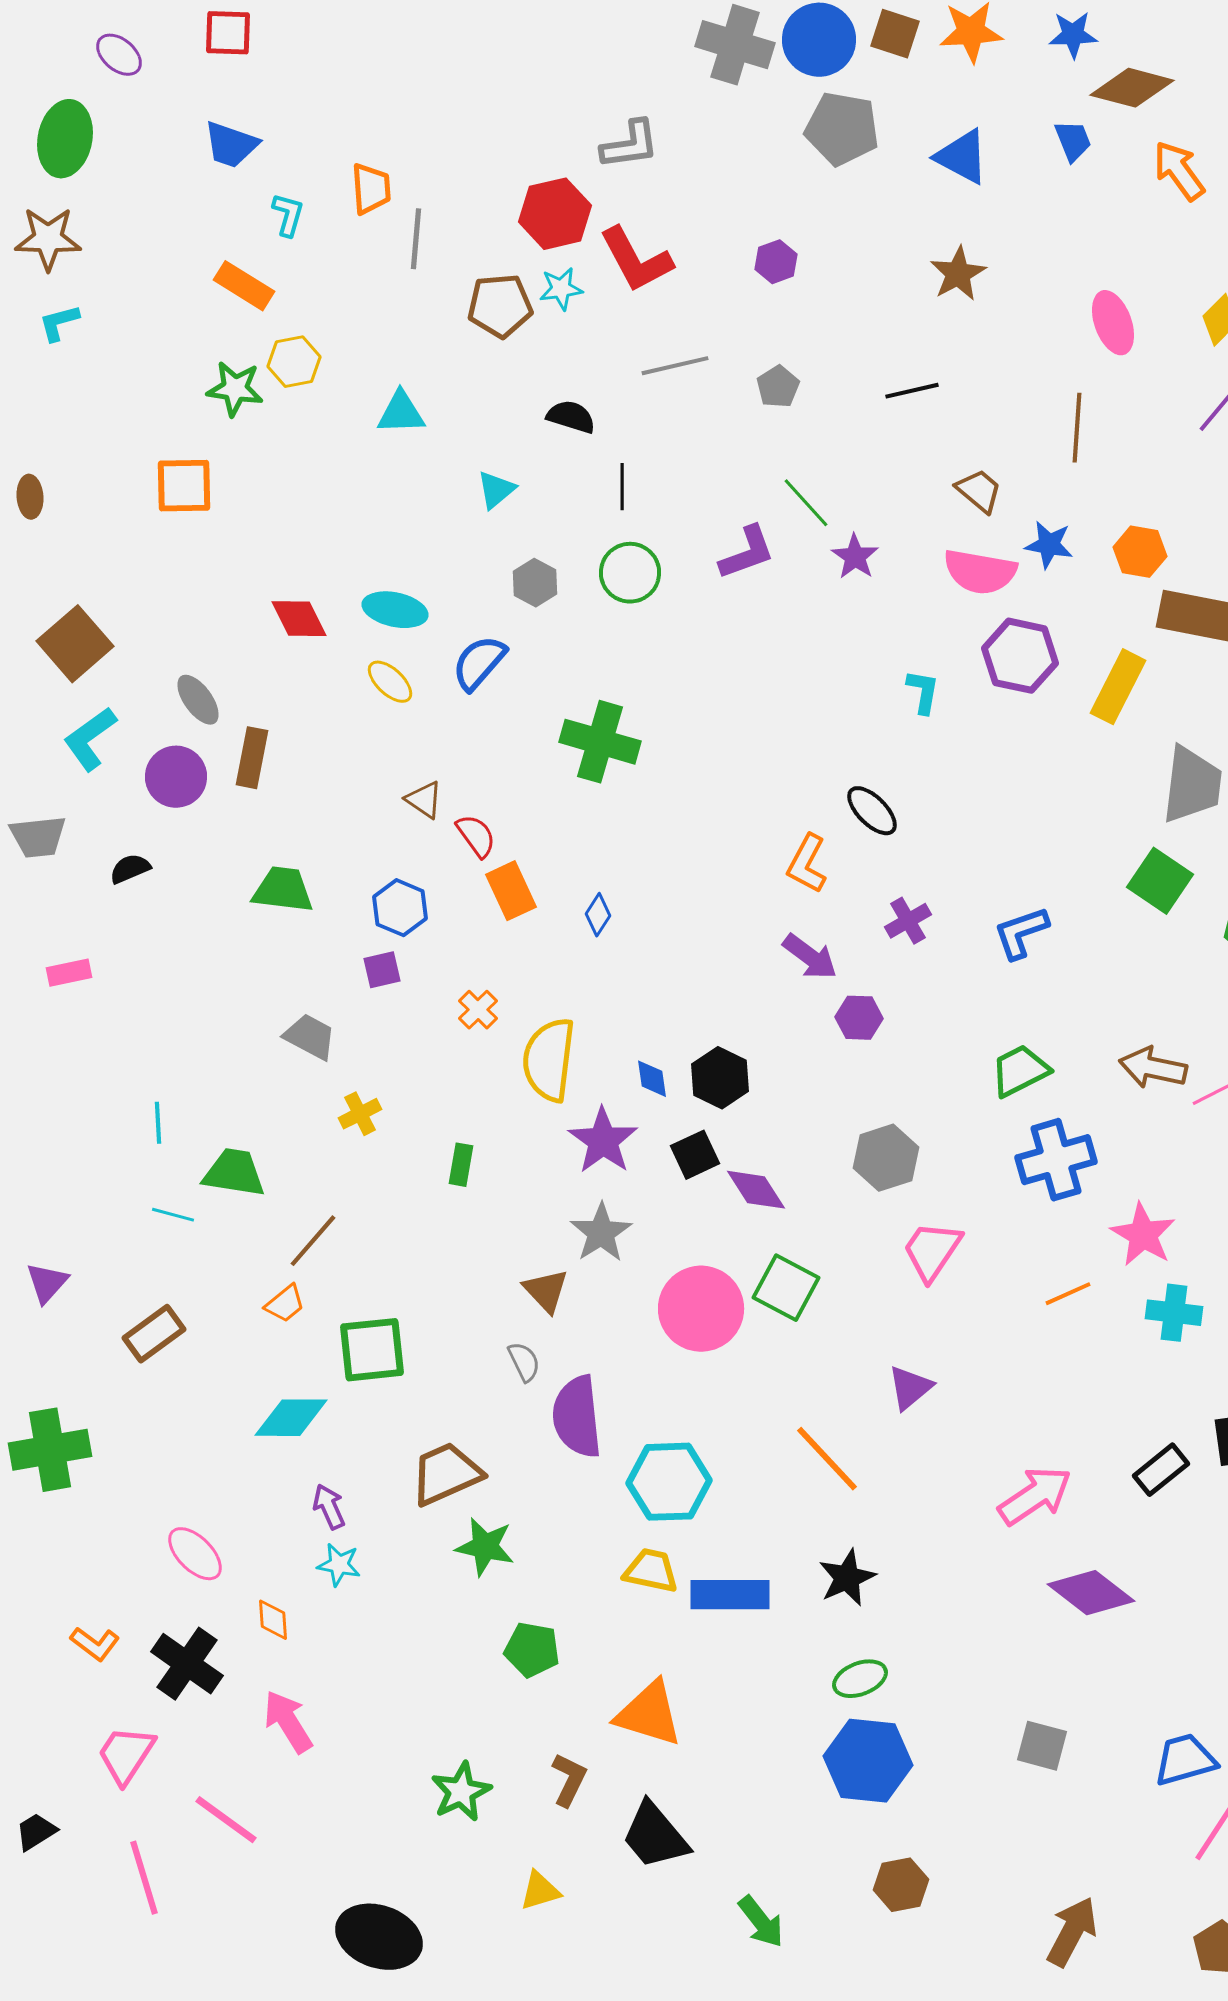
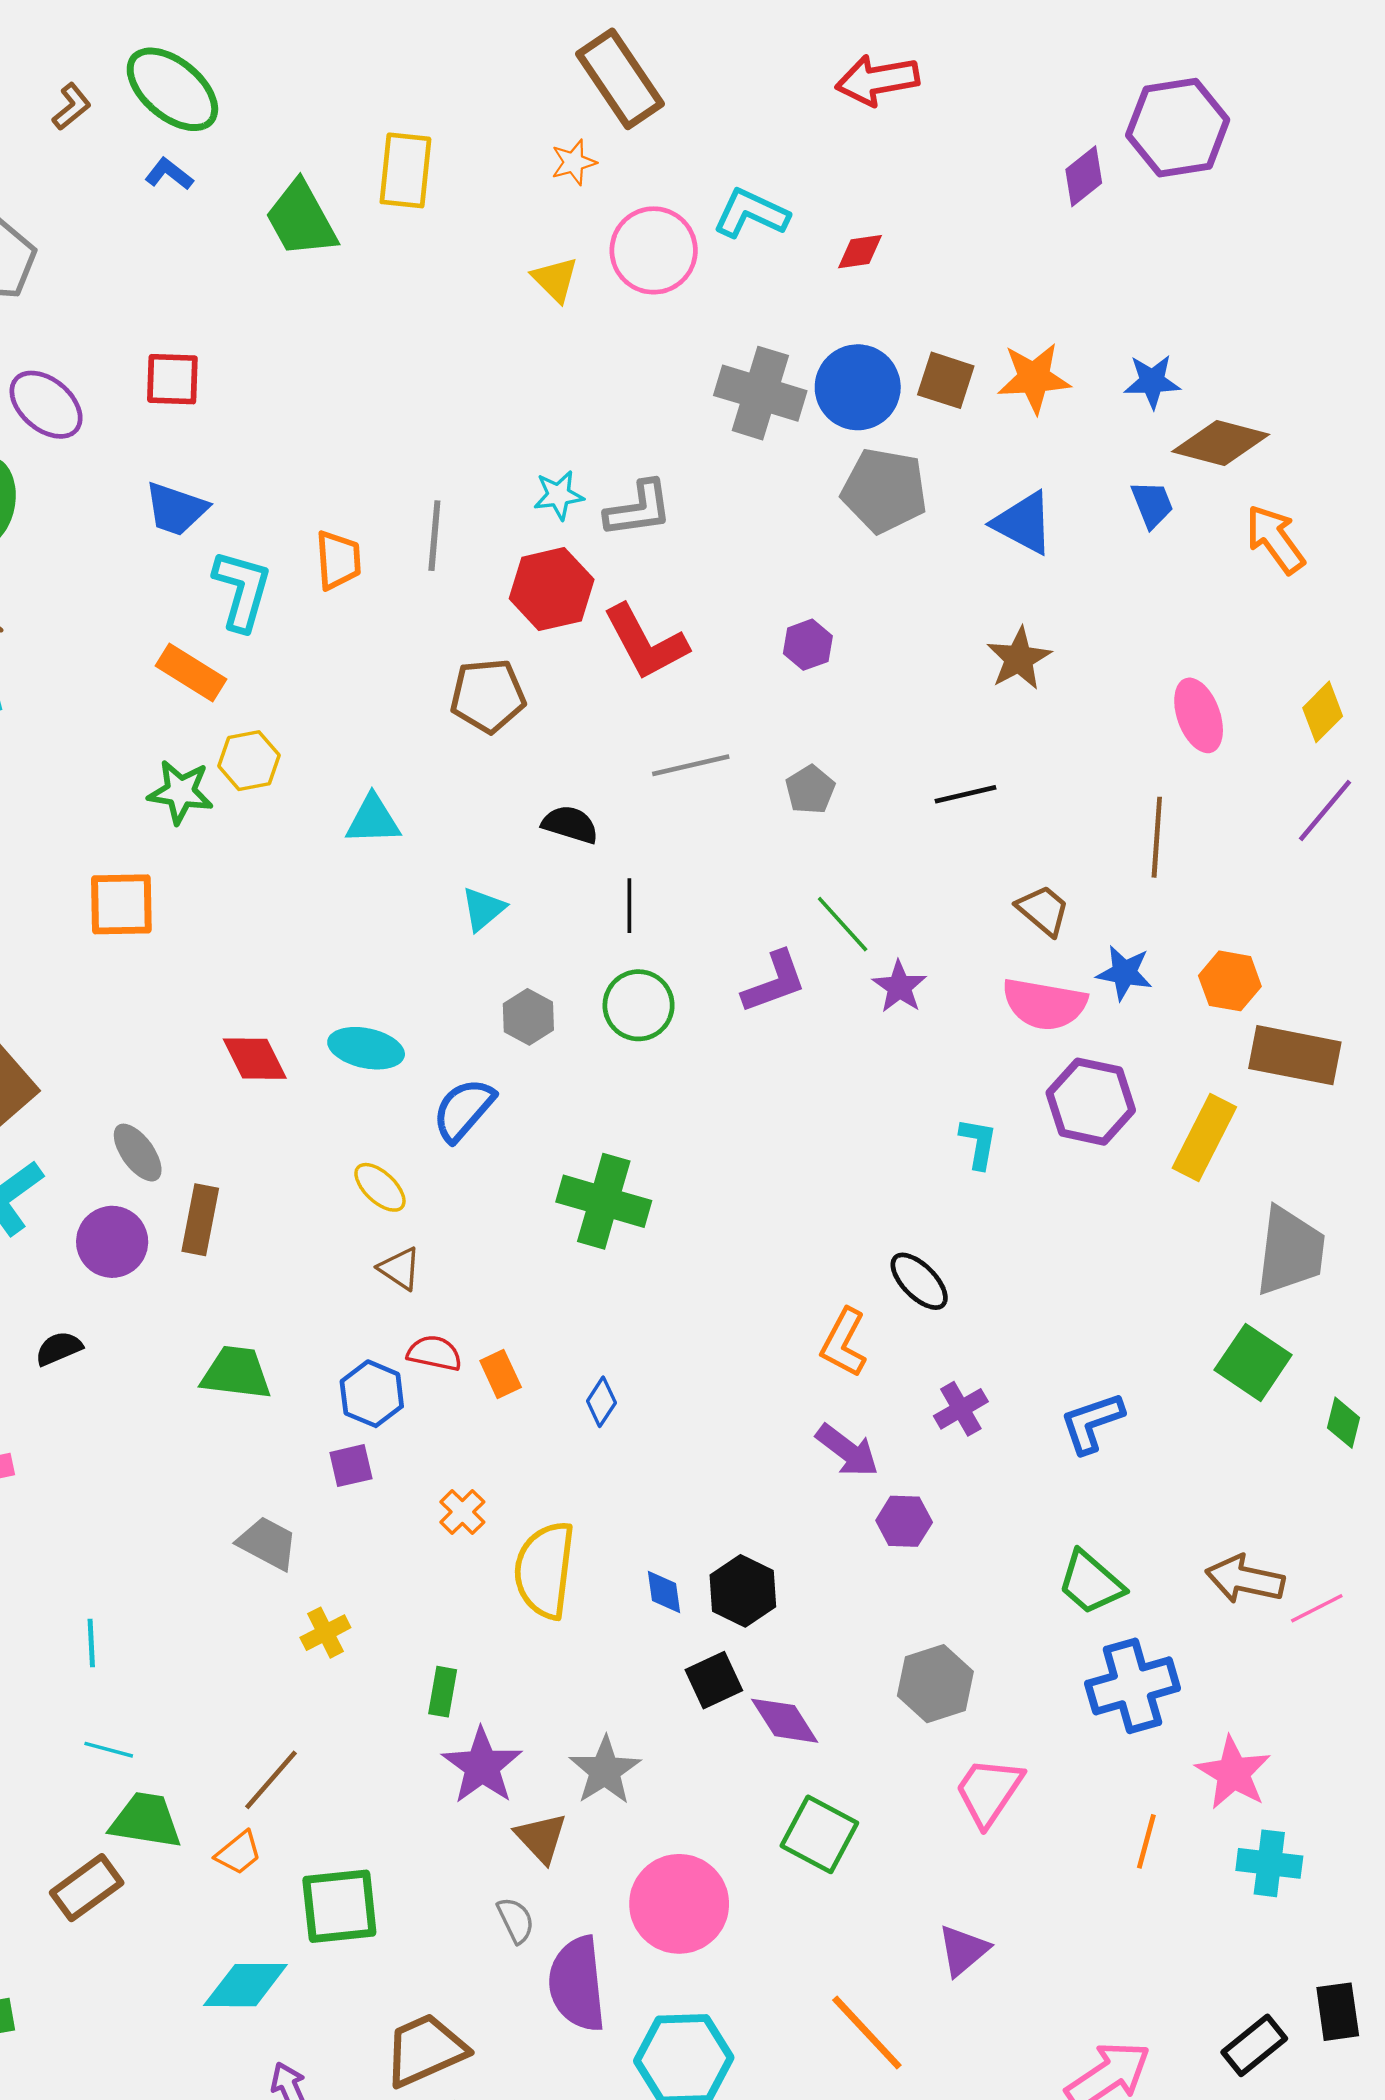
purple ellipse: (119, 55) -> (46, 405), size x1.4
cyan L-shape: (288, 215) -> (242, 590), size x1.6
gray line: (416, 239) -> (434, 536), moved
cyan star: (561, 289) -> (559, 495), moved
yellow ellipse: (390, 682) -> (380, 1187), moved
red semicircle: (476, 836) -> (434, 1353), moved, turned -42
orange rectangle: (511, 891) -> (501, 1374), size x0.7
green trapezoid: (1020, 1071) -> (1091, 1583), turned -112
purple star: (603, 1141) -> (482, 1766), moved
green trapezoid: (234, 1173) -> (146, 1820), moved
orange line: (1068, 1294) -> (1146, 1841), turned -51
pink circle: (701, 1309) -> (679, 1904), moved

